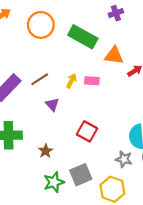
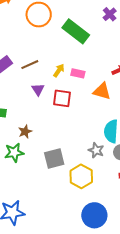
purple cross: (116, 13) -> (110, 14), turned -32
orange triangle: (114, 56) -> (102, 91), moved
red square: (87, 131) -> (62, 98), moved, turned -30
green star: (54, 182) -> (14, 153), moved

